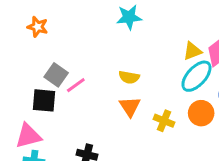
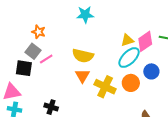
orange star: (38, 27) -> (39, 32), moved
yellow semicircle: (129, 77) -> (83, 56), size x1.5
yellow cross: (164, 121) -> (105, 87), size x1.5

